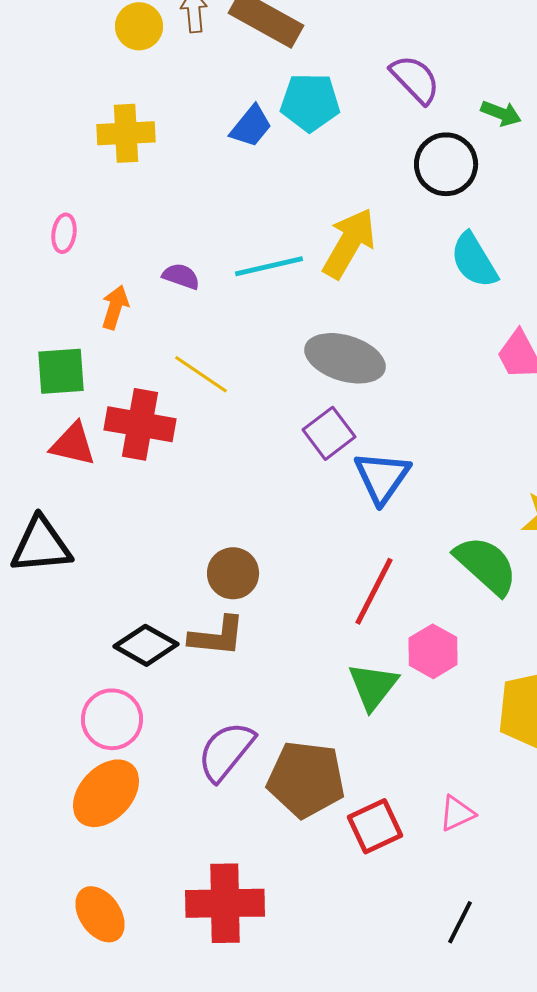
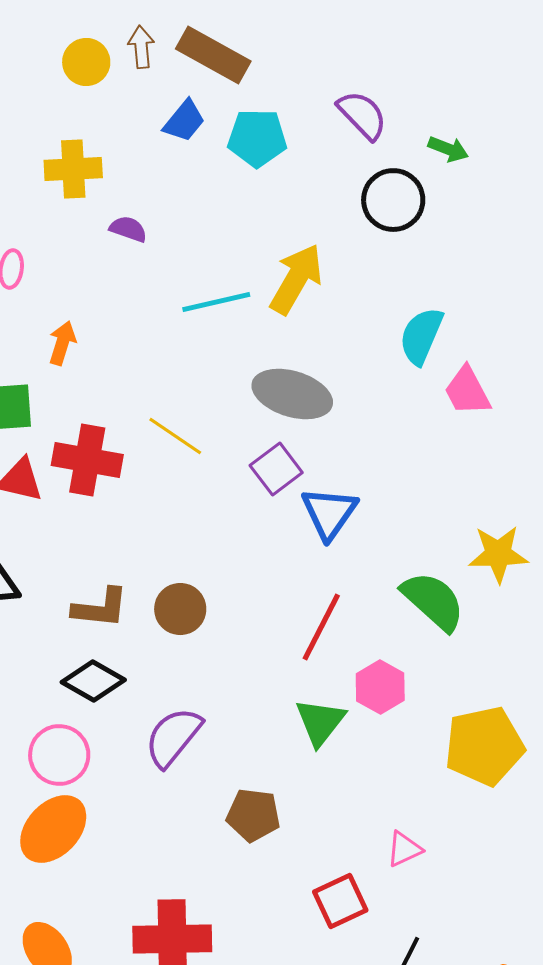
blue trapezoid: (251, 126) -> (184, 121), moved
cyan semicircle: (474, 260) -> (421, 336), moved, turned 54
purple semicircle: (181, 276) -> (128, 229), moved
yellow line: (201, 374) -> (175, 436), moved
brown L-shape: (217, 636) -> (100, 608), moved
purple semicircle: (226, 751) -> (173, 737), moved
brown pentagon: (306, 779) -> (253, 815), size x0.7
red square: (375, 826) -> (340, 901), moved

